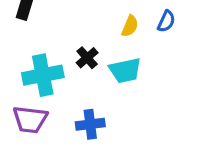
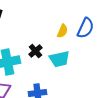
blue semicircle: (166, 21) -> (85, 28), size x1.5

